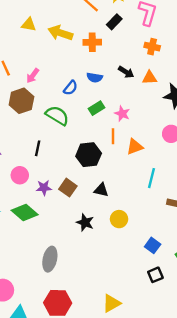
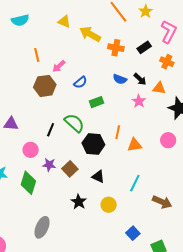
black rectangle: (114, 22) -> (144, 47), moved
blue semicircle: (95, 77) -> (120, 79), moved
blue semicircle: (70, 88) -> (80, 82), moved
green rectangle: (97, 108) -> (97, 102), moved
pink star: (122, 114) -> (139, 101), moved
green semicircle: (57, 115) -> (74, 123), moved
cyan line: (152, 178) -> (135, 183), moved
green diamond: (25, 212) -> (28, 183), turned 55

